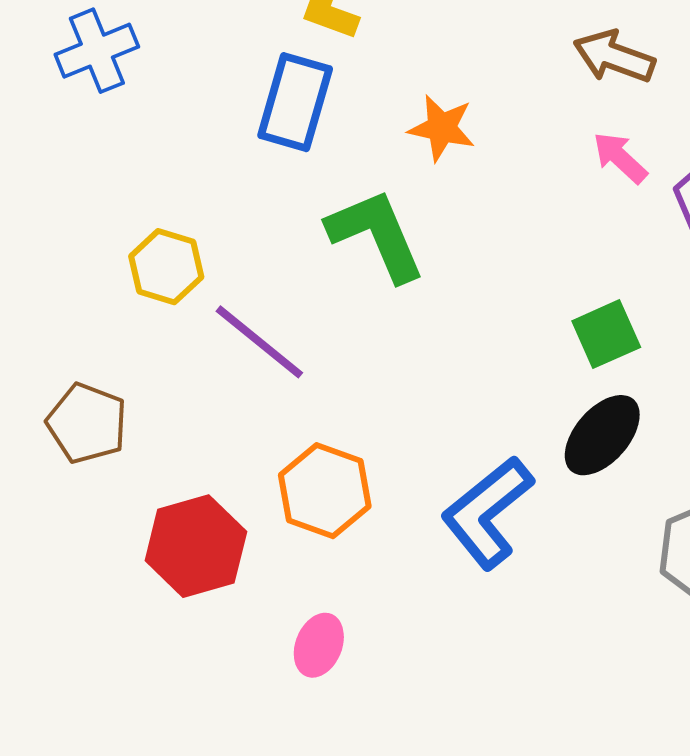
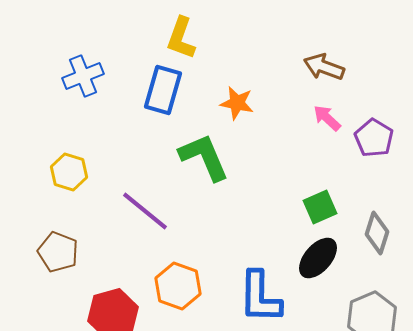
blue cross: (97, 51) -> (83, 76), moved
yellow hexagon: (166, 267) -> (69, 172), moved
blue L-shape: (487, 512) -> (260, 297), turned -50

